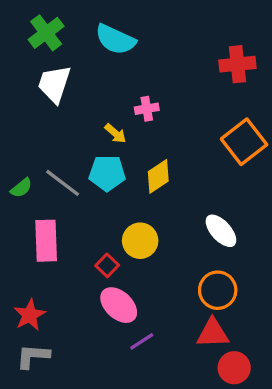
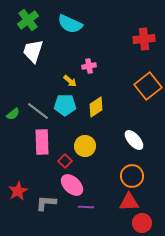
pink rectangle: (46, 241) -> (42, 142), moved
purple line: (142, 341) -> (86, 207), turned 35
gray L-shape: (33, 356) -> (46, 203), moved

